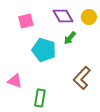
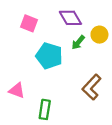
yellow circle: (89, 17) -> (99, 35), moved
pink square: (26, 21) -> (29, 23), turned 35

